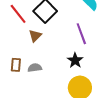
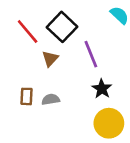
purple line: (81, 34) -> (91, 54), moved

